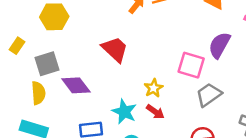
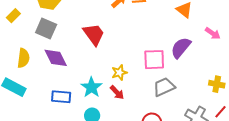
gray square: (47, 64) -> (46, 29), moved, turned 30
pink square: (191, 65) -> (154, 60), turned -30

